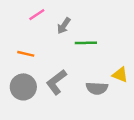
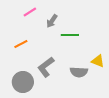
orange line: (26, 54) -> (21, 44), turned -40
gray circle: (23, 87) -> (23, 82), moved

